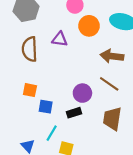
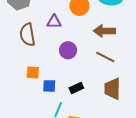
purple circle: (82, 93) -> (68, 50), moved

